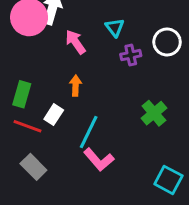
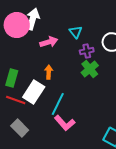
pink arrow: (76, 42) -> (49, 42), turned 108
green cross: (154, 113) -> (90, 69), moved
white rectangle: (54, 115) -> (34, 92), size x1.6

